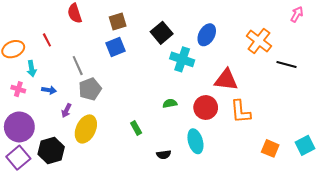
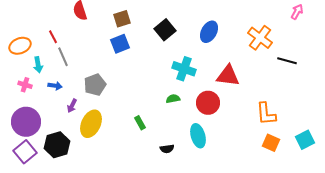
cyan cross: (182, 59) -> (184, 69), moved
gray line: (78, 66) -> (63, 57), moved
orange L-shape: (240, 112) -> (266, 114), moved

